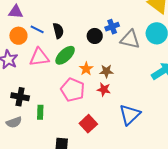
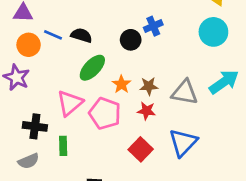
black semicircle: (58, 31) -> (81, 35), turned -56
gray triangle: (130, 39) -> (185, 92), moved
pink triangle: (39, 57) -> (70, 103), moved, turned -30
red square: (88, 124) -> (141, 149), moved

